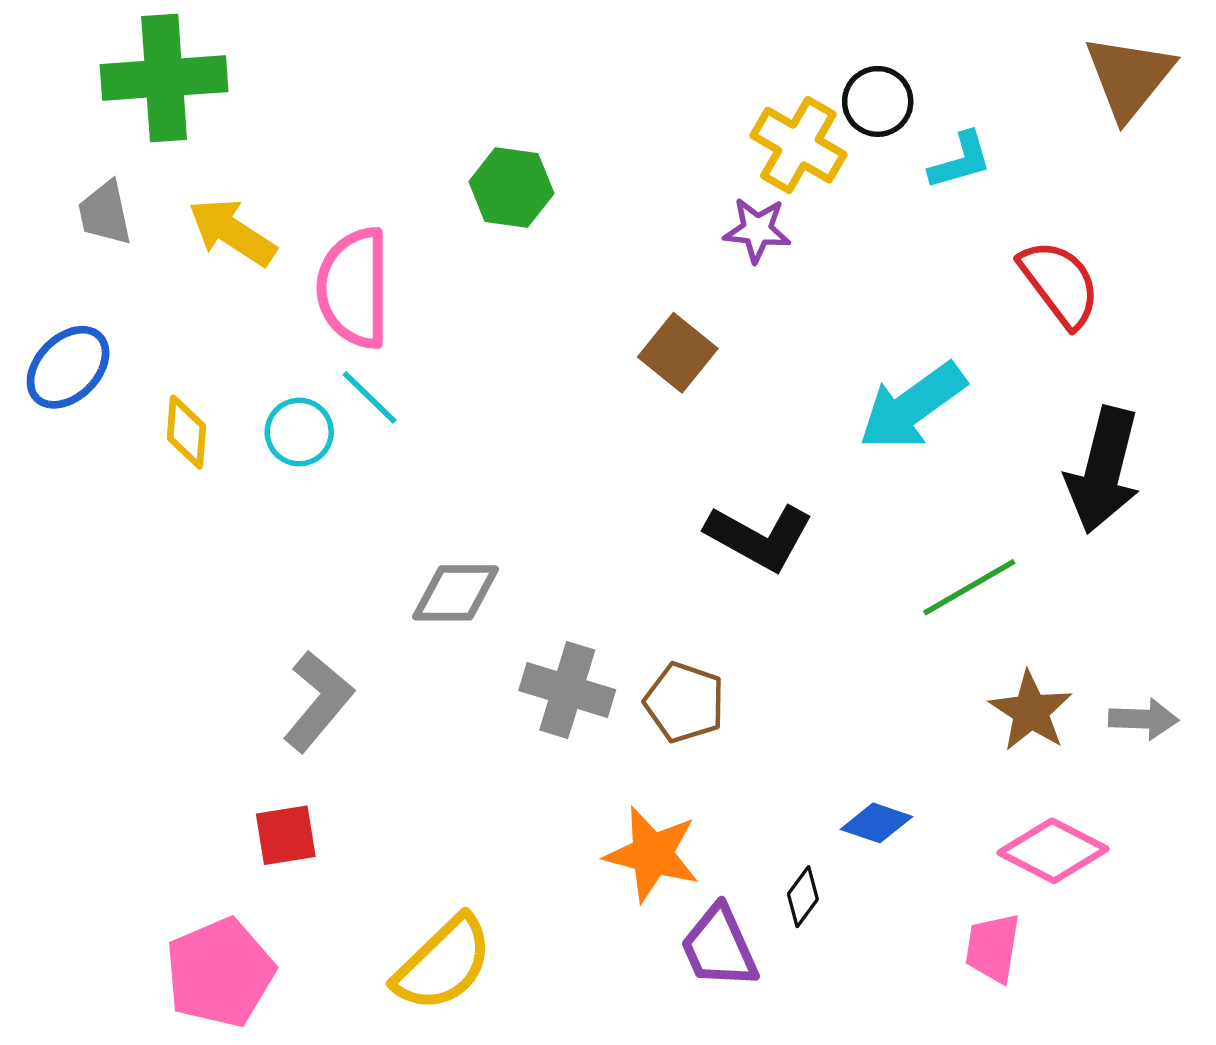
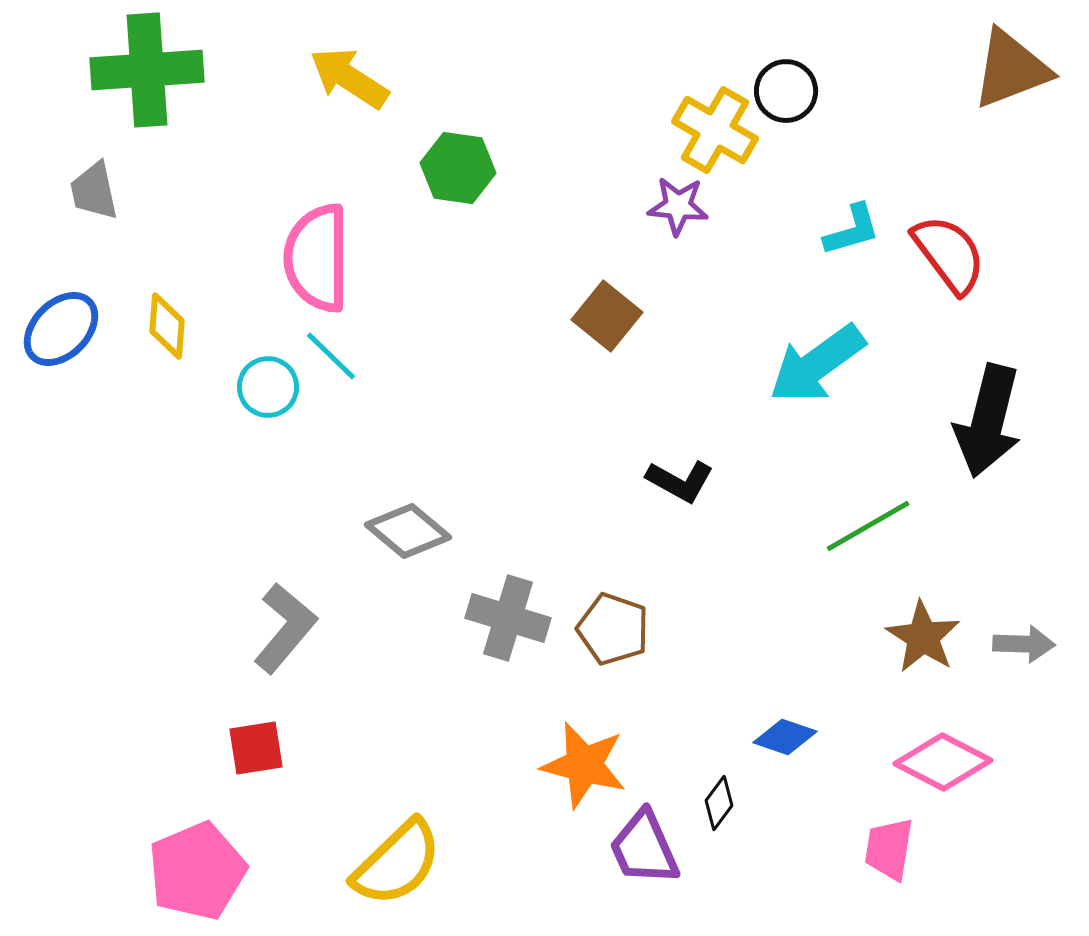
brown triangle: (1129, 77) -> (1011, 69), turned 30
cyan L-shape: (960, 161) -> (852, 230), moved
yellow arrow: (232, 232) -> (349, 78), moved
yellow diamond: (186, 432) -> (167, 326), moved
black L-shape: (759, 537) -> (680, 481), size x0.7
gray diamond: (456, 593) -> (408, 531), turned 40

